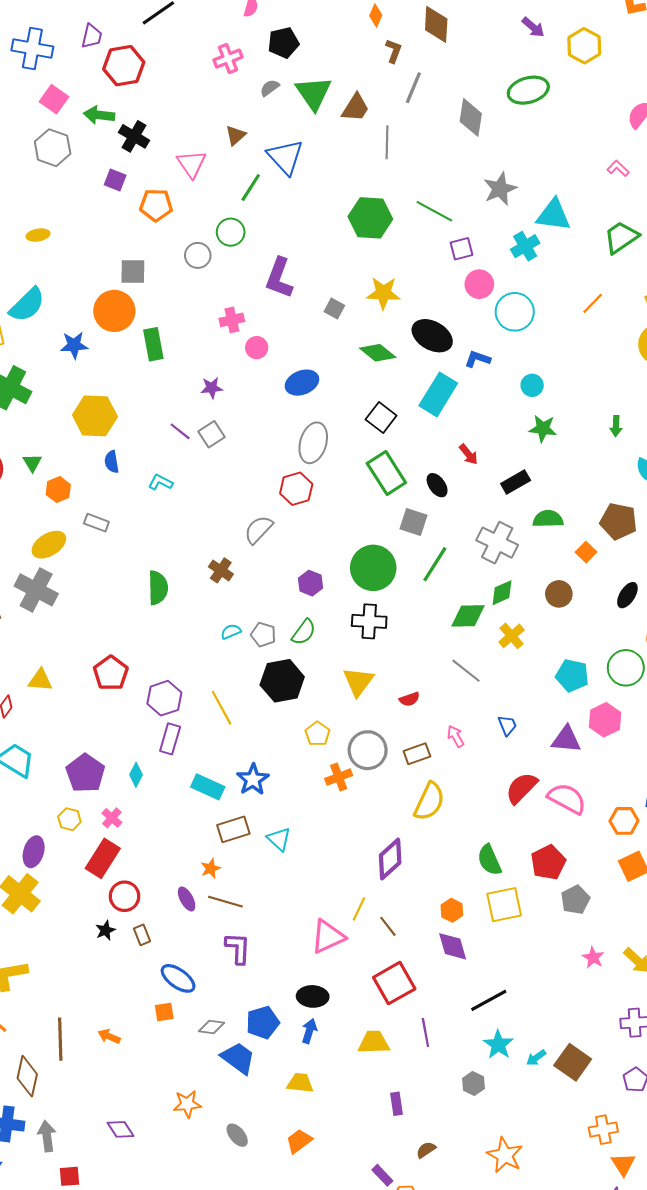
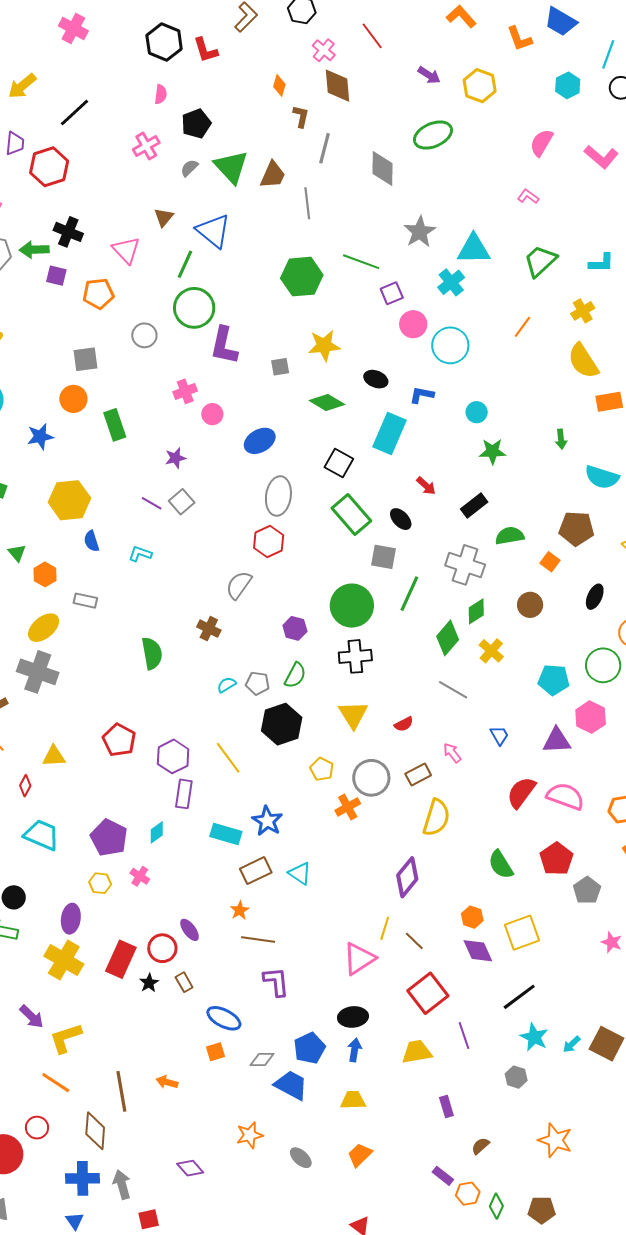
green arrow: (99, 115) -> (34, 250), moved
green circle: (231, 232) -> (194, 308), moved, size x1.5
gray square: (334, 308) -> (280, 367), turned -30
orange circle: (114, 311) -> (73, 399), size x0.7
black ellipse: (432, 336) -> (376, 379), size x0.6
green diamond: (468, 616) -> (448, 638), turned -40
cyan diamond: (136, 775) -> (157, 832), turned 35
red rectangle: (103, 858) -> (121, 959), moved
purple ellipse: (187, 899) -> (190, 930), moved
yellow square: (504, 905) -> (522, 933), moved

